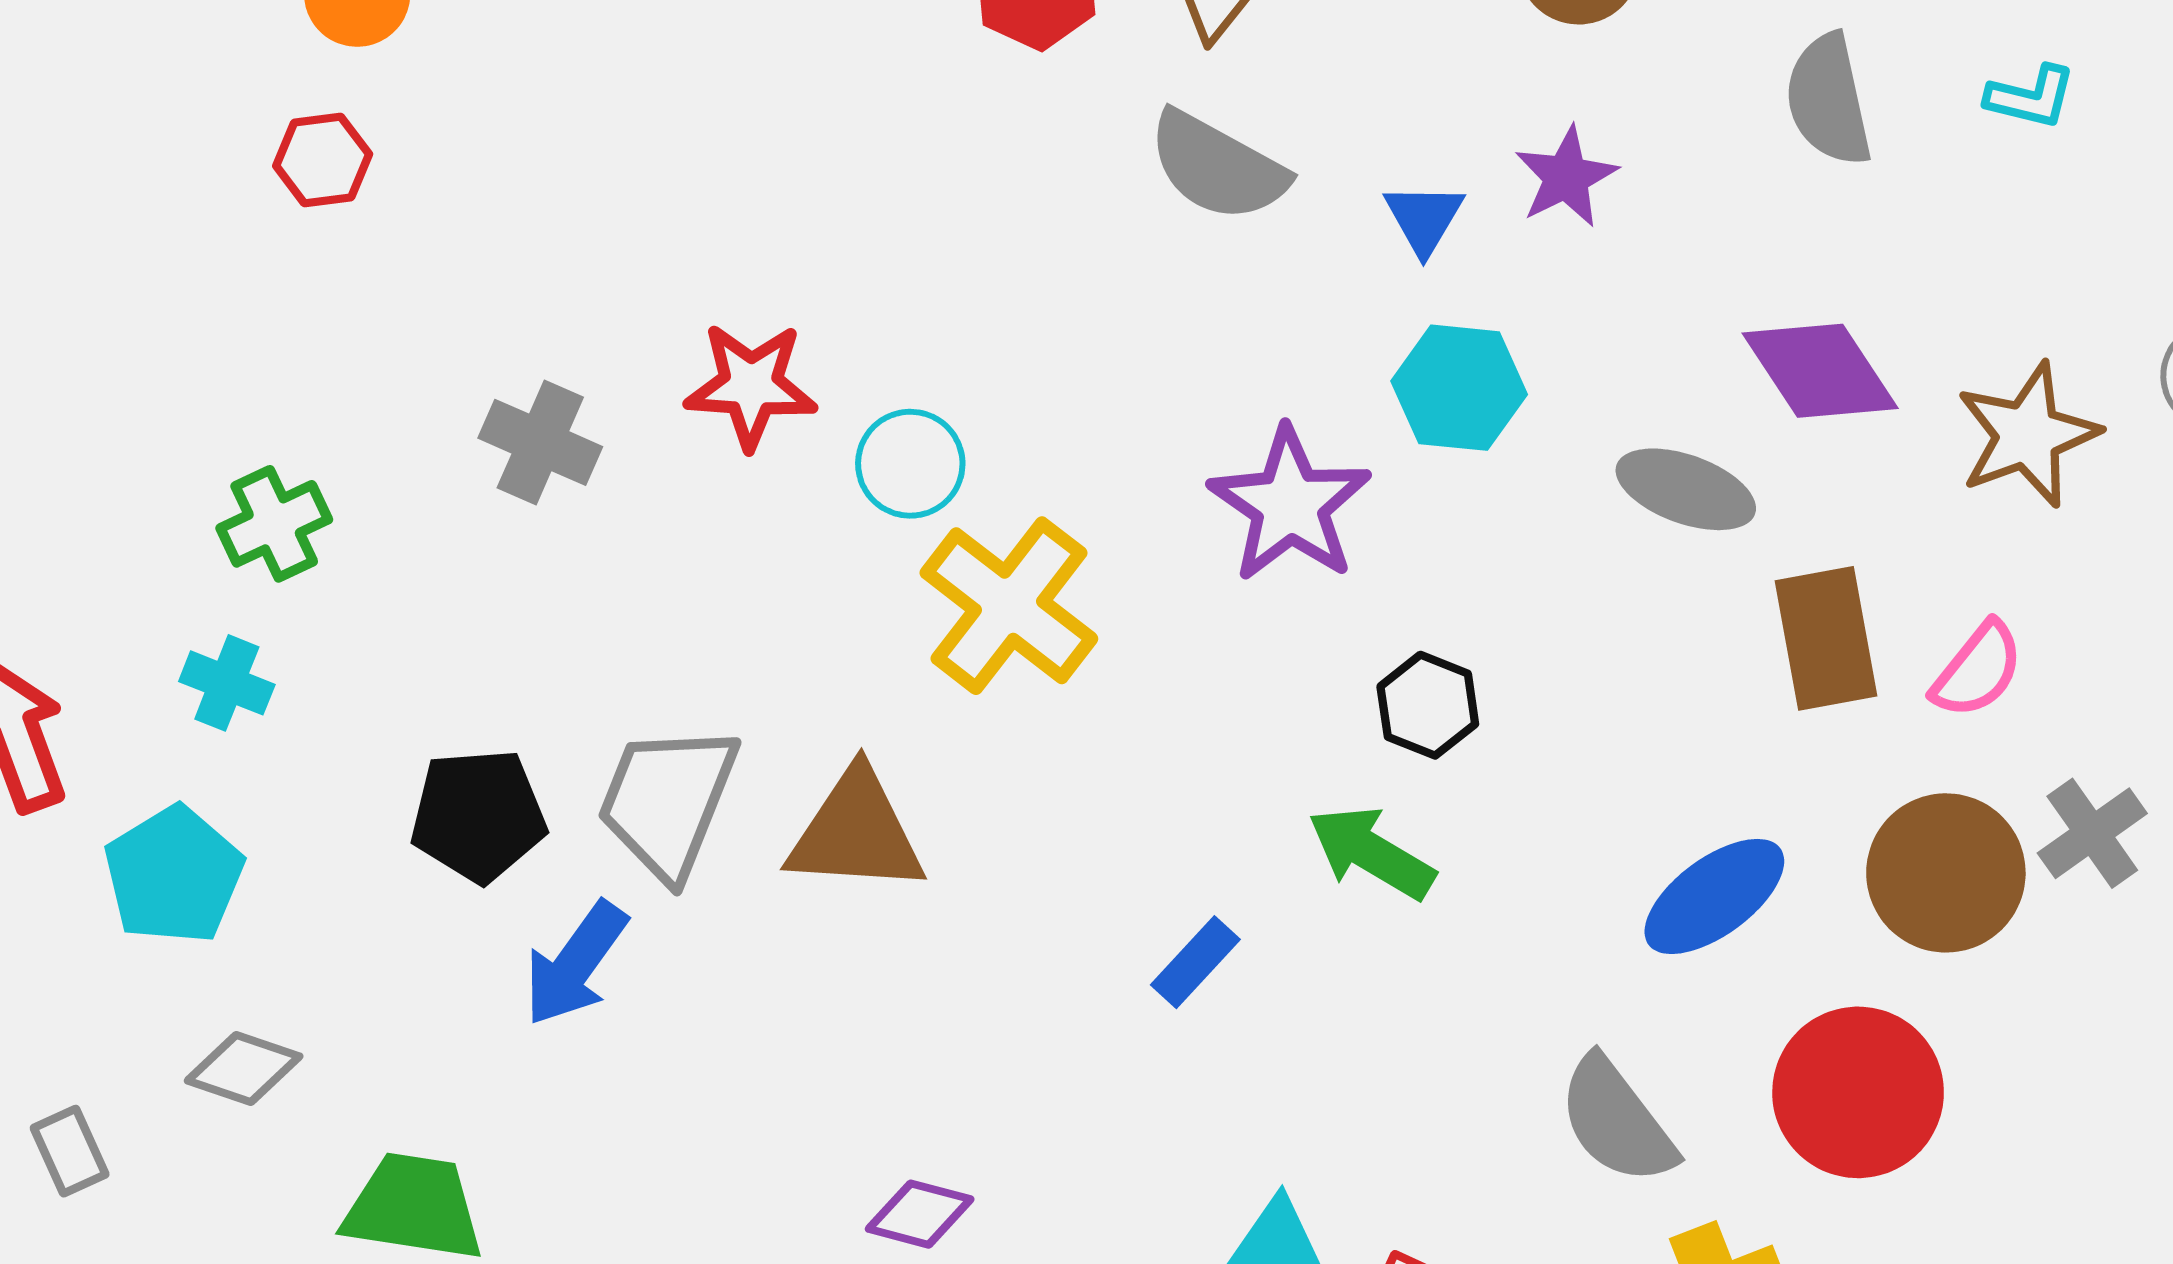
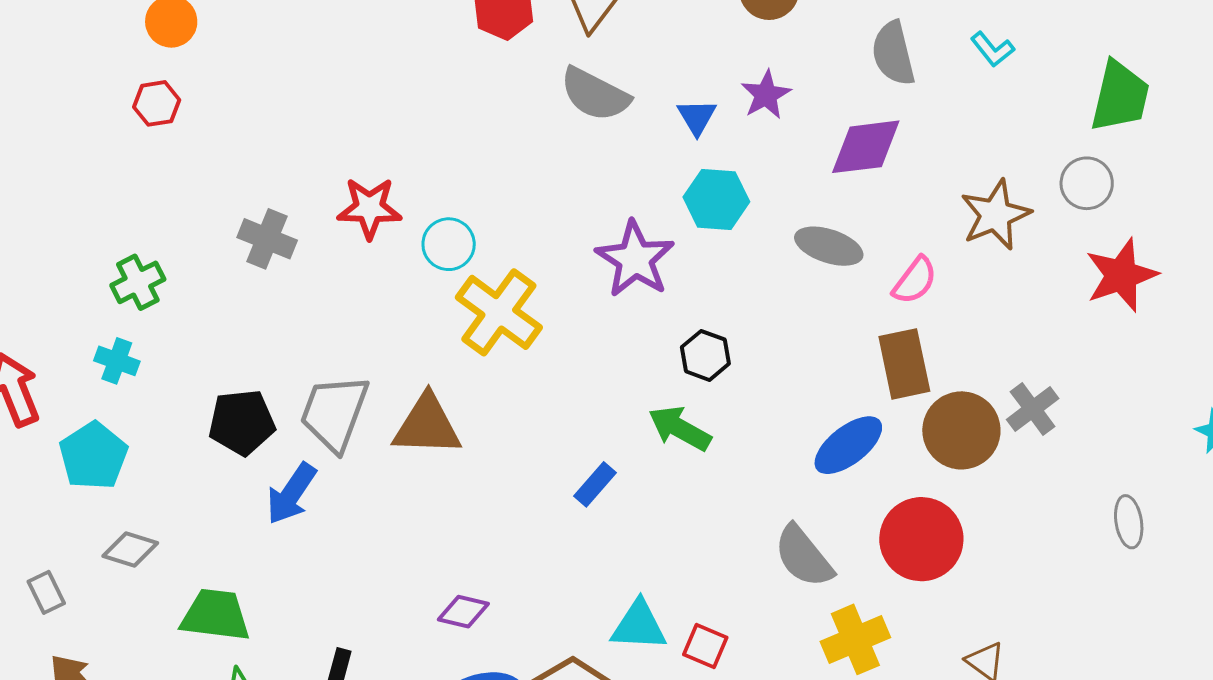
cyan L-shape: (2031, 97) -> (992, 49), turned 39
purple diamond: (1820, 371) -> (866, 147), moved, turned -62
brown rectangle: (1826, 638) -> (904, 364), moved
pink semicircle: (1978, 670) -> (915, 280), moved

